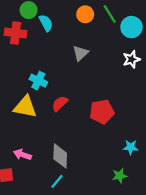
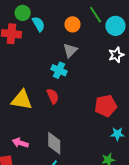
orange circle: (85, 14) -> (72, 24), moved
cyan cross: (38, 81) -> (59, 70), moved
red semicircle: (60, 104) -> (53, 96), turned 112
red pentagon: (102, 112) -> (106, 106), moved

